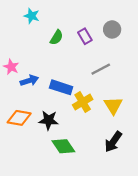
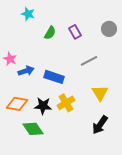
gray circle: (112, 29) -> (109, 29), moved
yellow cross: (83, 102) -> (66, 103), moved
green diamond: (63, 146) -> (33, 129), moved

